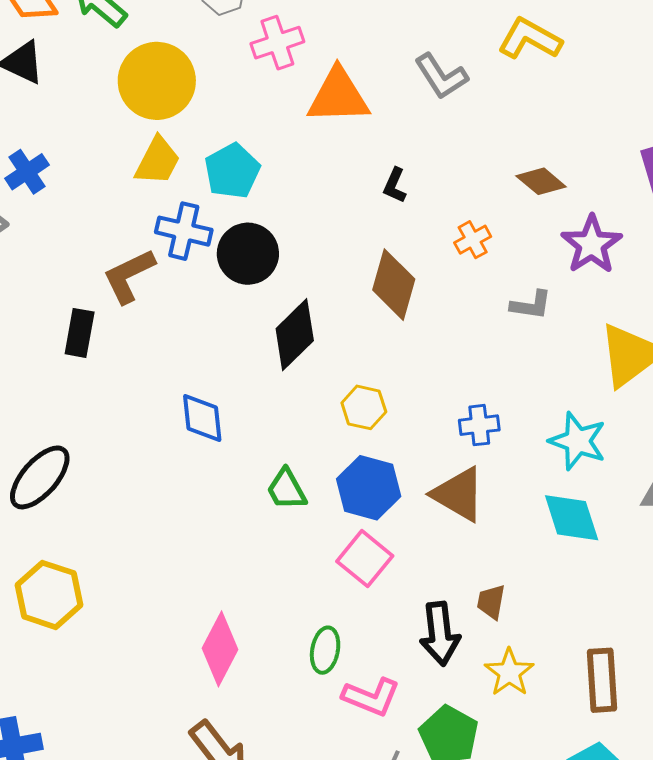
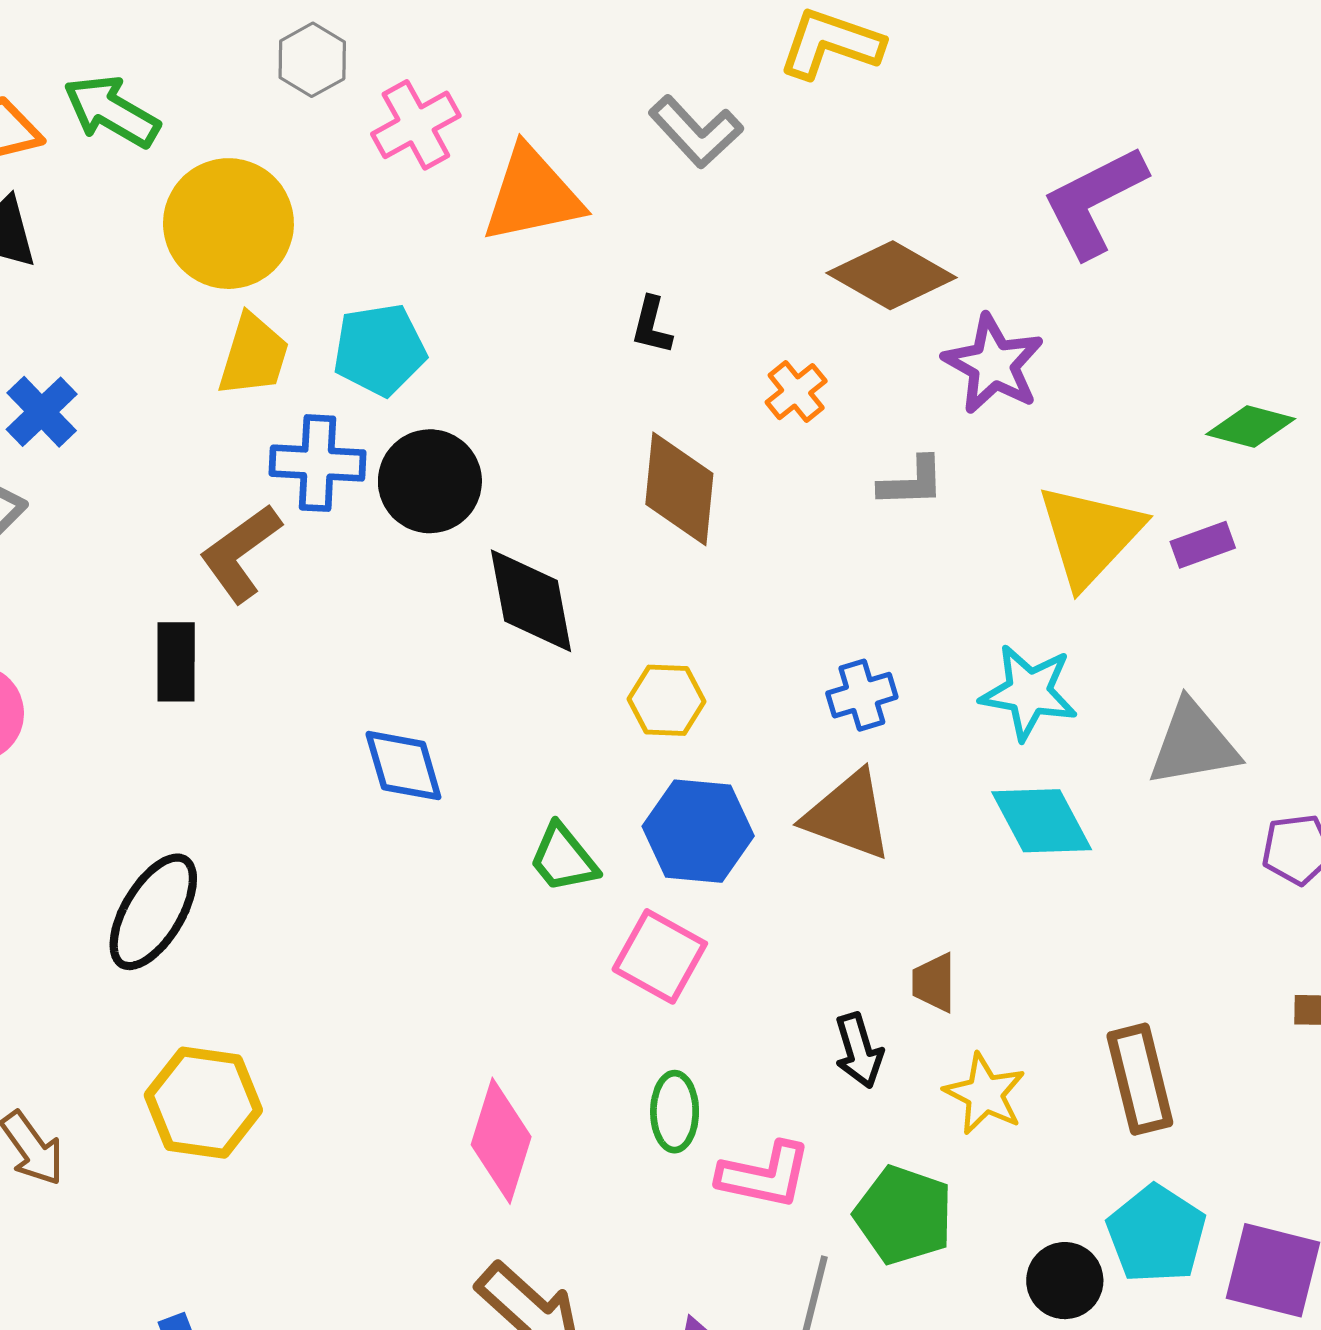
cyan pentagon: (232, 171) -> (380, 350), turned 30
brown diamond: (541, 181) -> (892, 275), size x1.5
black diamond: (295, 335) -> (531, 601), turned -46
pink square: (365, 559) -> (660, 956), moved
black arrow: (440, 634) -> (859, 1051), size x0.7

